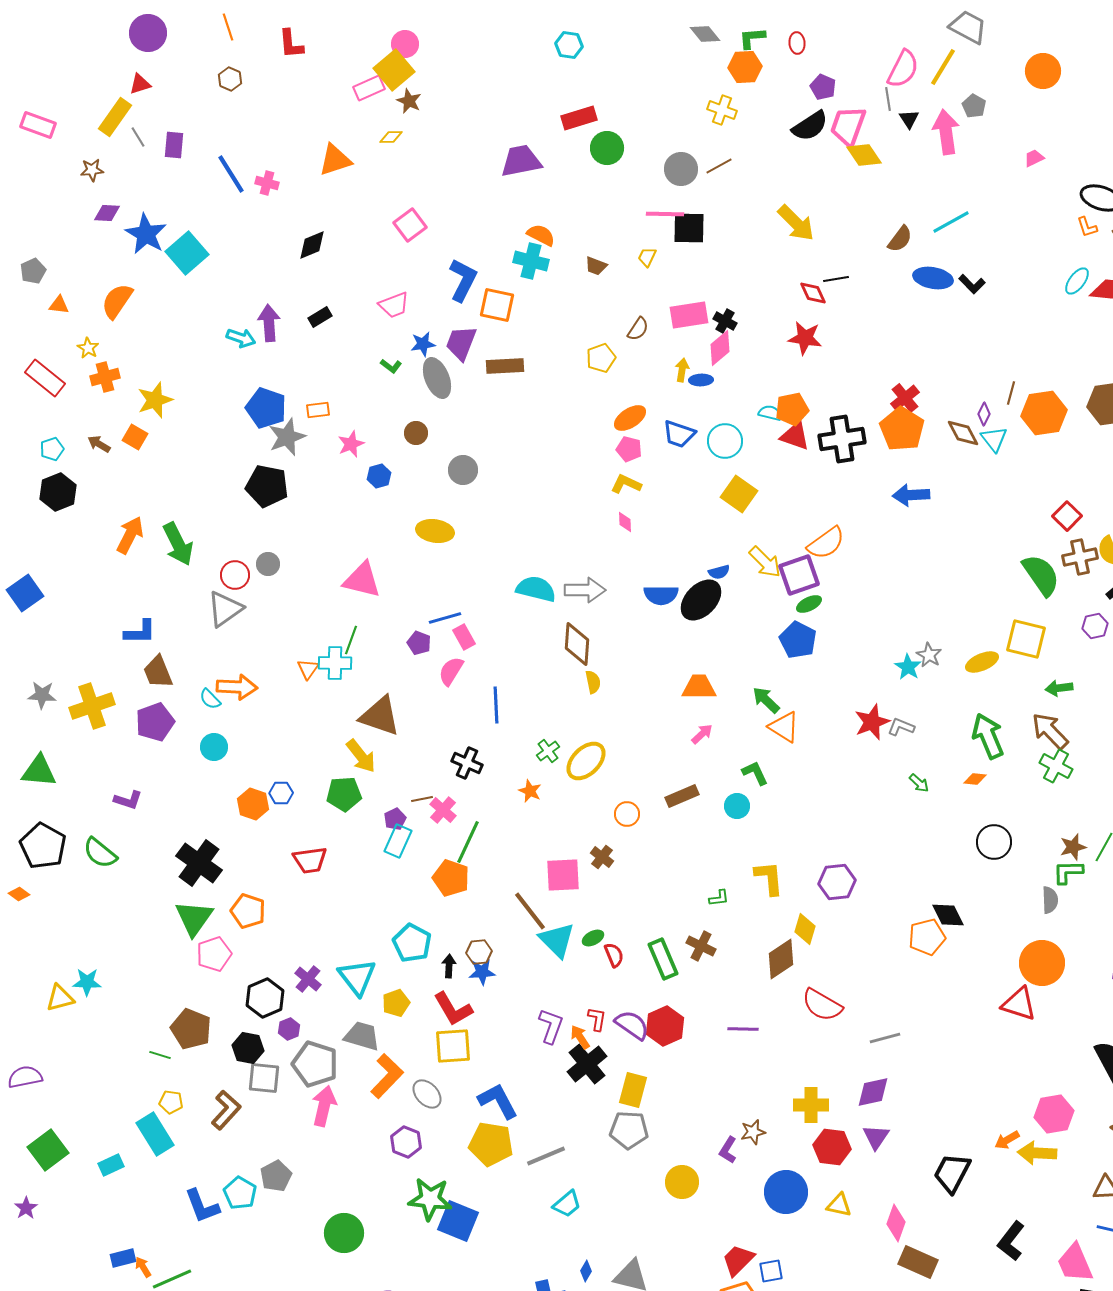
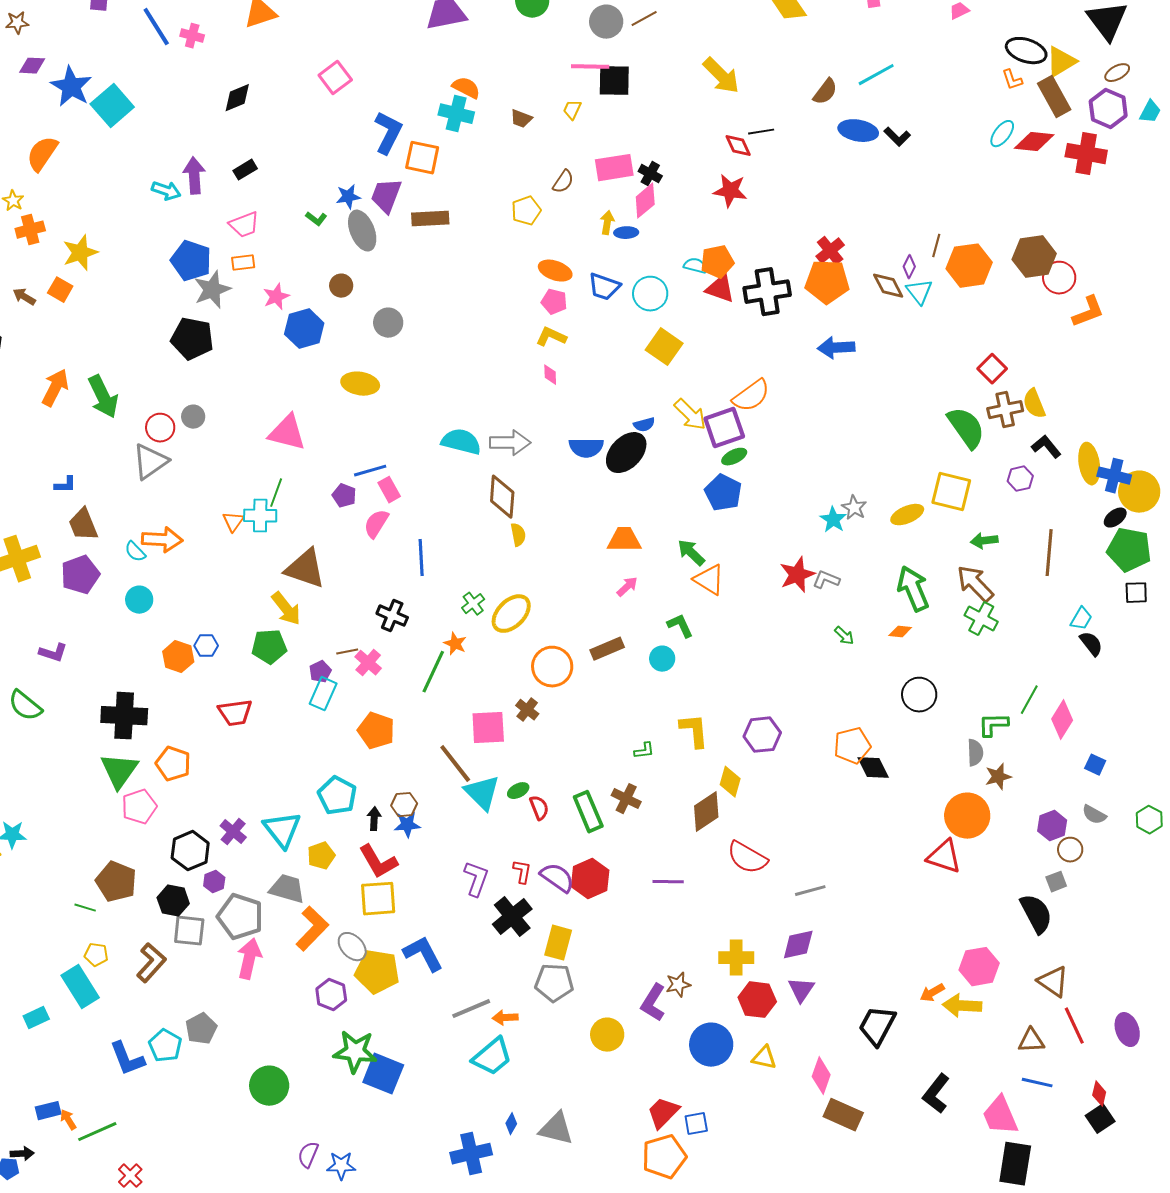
pink trapezoid: (394, 305) -> (244, 225), moved
orange ellipse: (630, 418) -> (555, 271), turned 52
orange pentagon: (902, 429) -> (827, 282), turned -30
blue hexagon: (379, 476) -> (304, 329), size x1.6
blue L-shape: (140, 632) -> (65, 485), size x0.7
orange circle: (627, 814) -> (552, 667), size x1.6
green line: (468, 842) -> (433, 672), moved
brown star: (1073, 847) -> (998, 777), moved
black cross: (199, 863) -> (124, 716), turned -33
orange pentagon: (927, 937) -> (852, 746), moved
orange arrow: (580, 1037) -> (505, 1018), moved, turned -60
yellow pentagon: (491, 1144) -> (377, 972), moved
purple L-shape: (728, 1150) -> (653, 1003), size x1.4
cyan trapezoid: (567, 1204) -> (492, 1057), size x1.4

